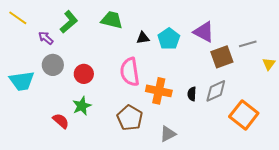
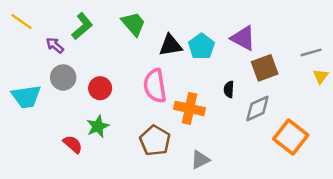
green trapezoid: (112, 20) -> (133, 24), turned 35
black triangle: (143, 38) -> (170, 45), size x1.5
gray line: (248, 44) -> (311, 52), moved
black semicircle: (192, 94) -> (229, 89), moved

